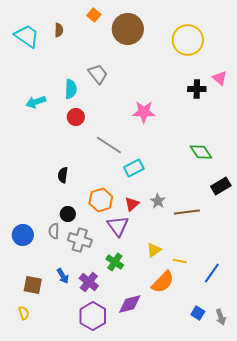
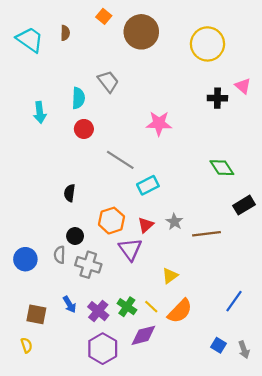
cyan arrow: (36, 102) -> (40, 112), turned -78
yellow line: (180, 261) -> (151, 307), moved, turned 32
green cross: (115, 262) -> (127, 307), moved

